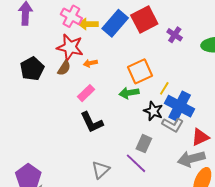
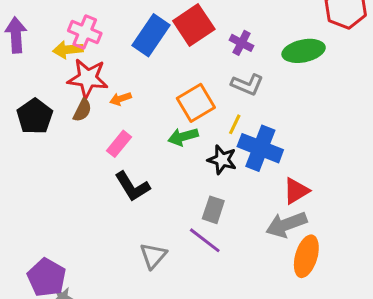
yellow arrow: (88, 24) -> (68, 50), moved
gray L-shape: (173, 125) -> (247, 85), moved

